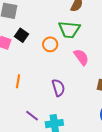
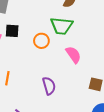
black square: (22, 35) -> (12, 31), turned -32

